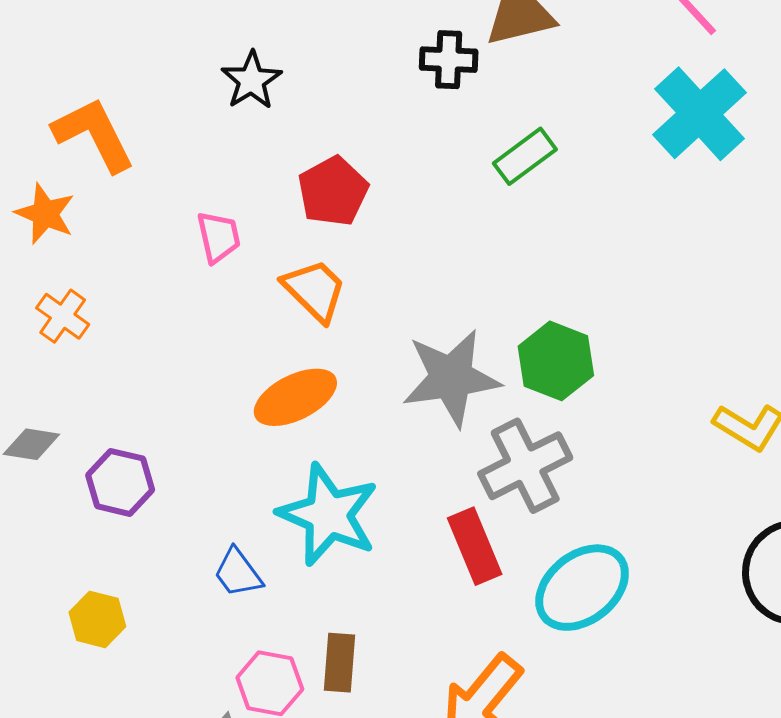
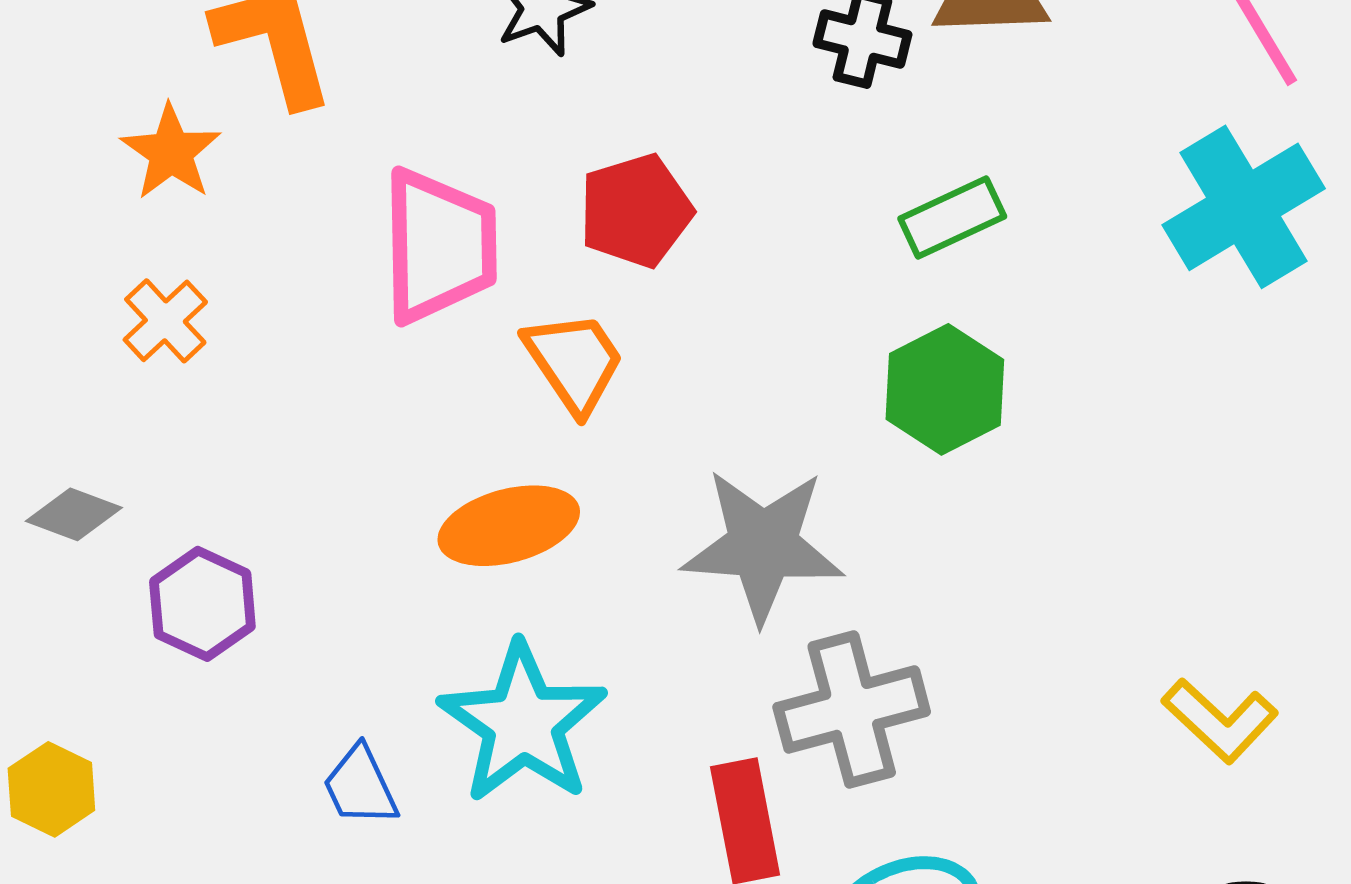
pink trapezoid: (219, 237) -> (439, 246), size x1.8
green hexagon: (556, 361) -> (945, 389), moved
yellow hexagon: (97, 619) -> (51, 789), moved

